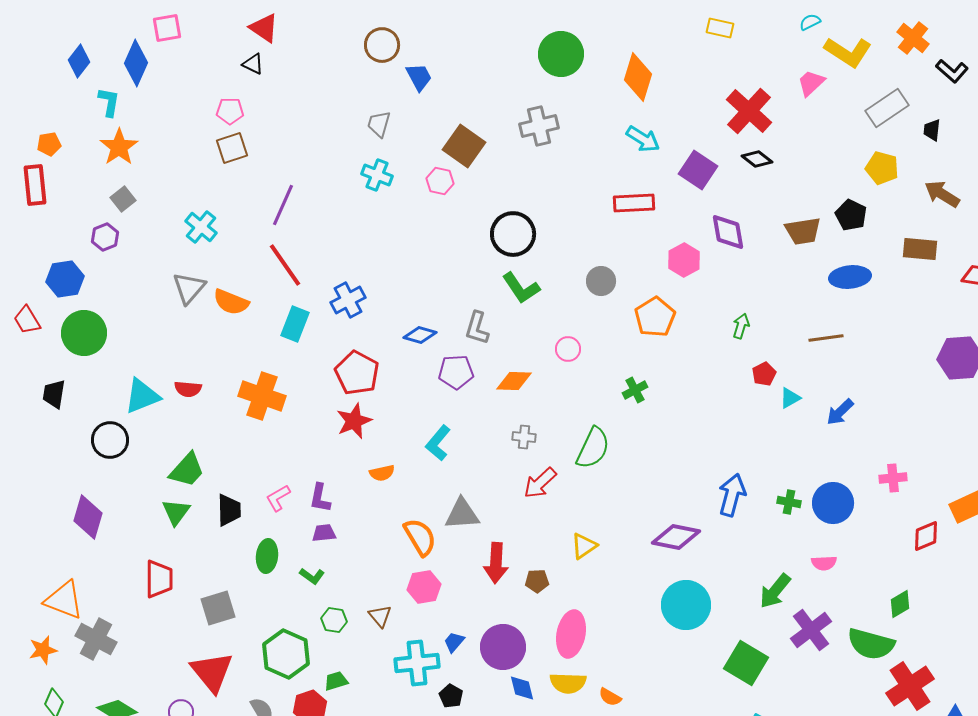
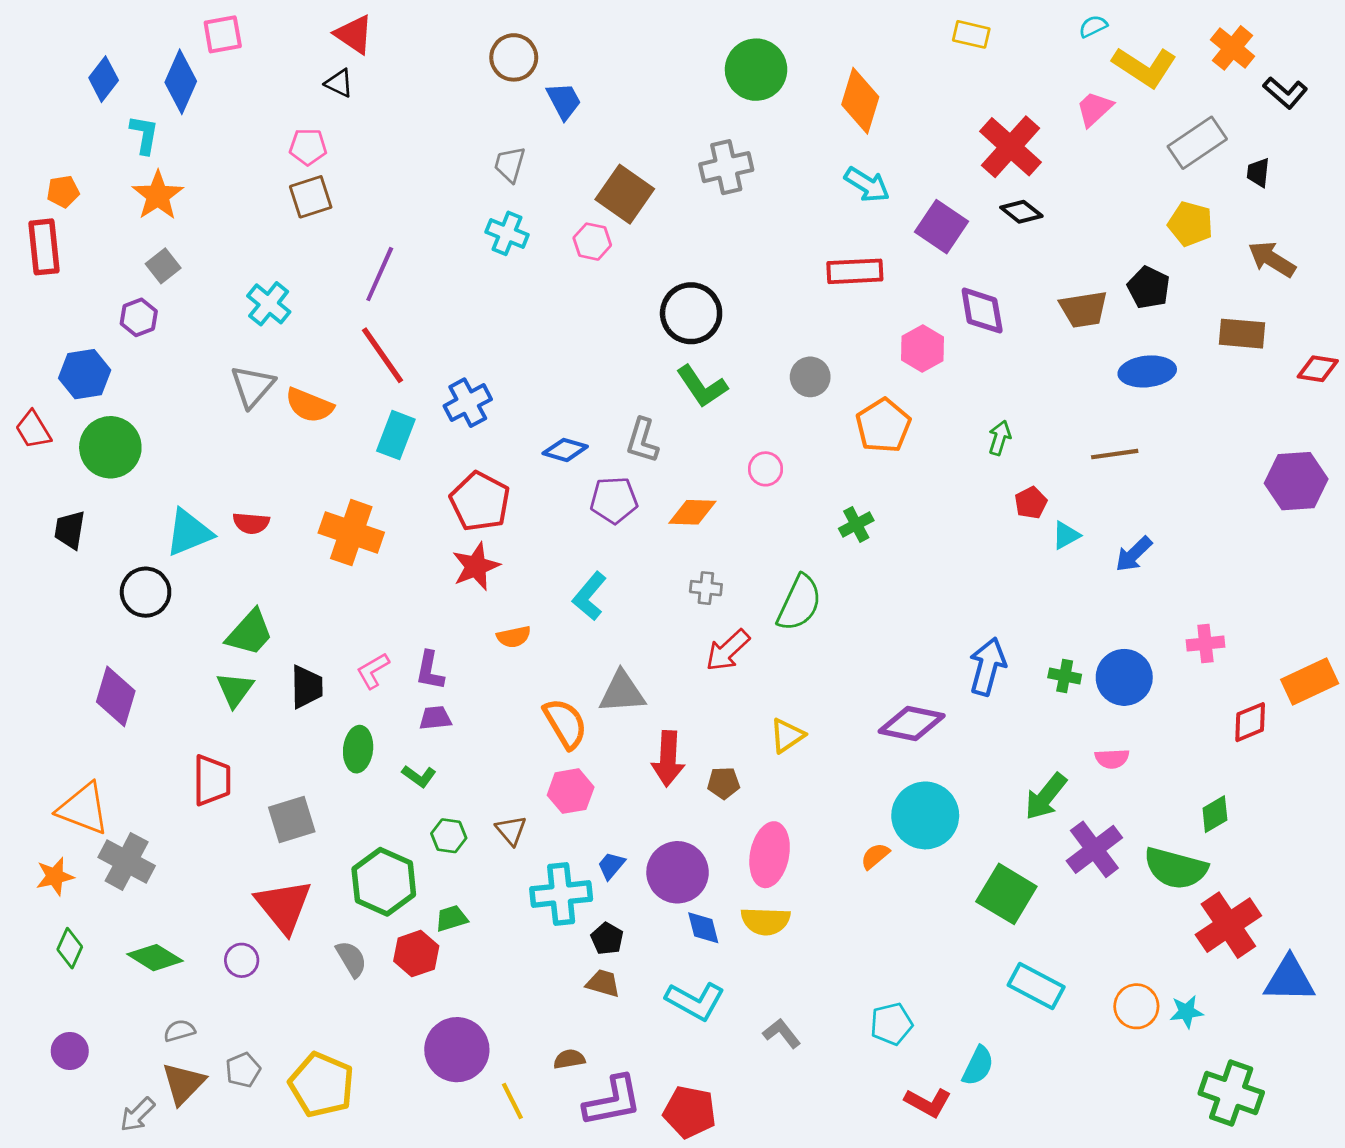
orange semicircle: (610, 697) -> (875, 856), moved, turned 110

